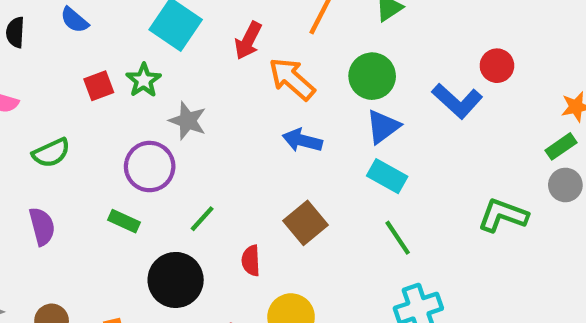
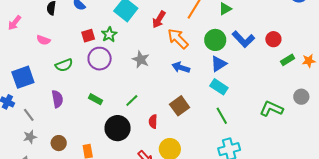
blue L-shape: (457, 101) -> (243, 39), moved
gray star: (188, 121) -> (141, 59), moved
green rectangle: (561, 146) -> (288, 60), moved
purple circle: (150, 167) -> (100, 59), moved

